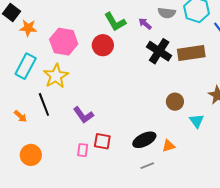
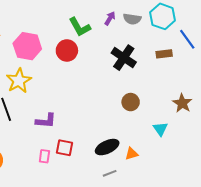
purple arrow: (145, 24) -> (110, 18), moved, turned 80
brown rectangle: (191, 53) -> (164, 54), moved, size x0.6
brown circle: (175, 102) -> (131, 102), moved
purple L-shape: (83, 115) -> (46, 121), turned -50

